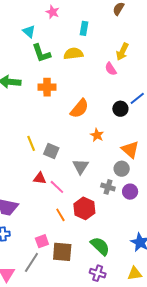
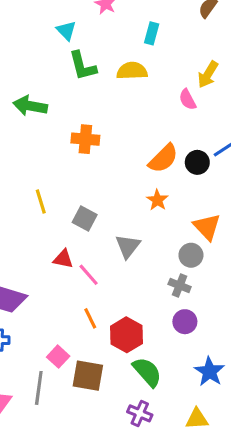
orange cross: (47, 87) -> (85, 139), moved
orange semicircle: (79, 108) -> (163, 158), moved
yellow line: (31, 143) -> (41, 201), moved
gray cross: (108, 187) -> (180, 286), moved
purple circle: (130, 192) -> (185, 322), moved
red hexagon: (84, 208) -> (126, 335), moved
pink square: (42, 241) -> (58, 357), turned -32
gray line: (31, 262) -> (39, 388), turned -30

